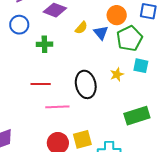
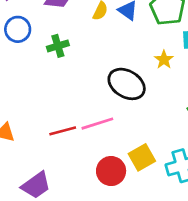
red line: (41, 84) -> (63, 131), moved
black ellipse: (86, 84) -> (127, 84), turned -32

